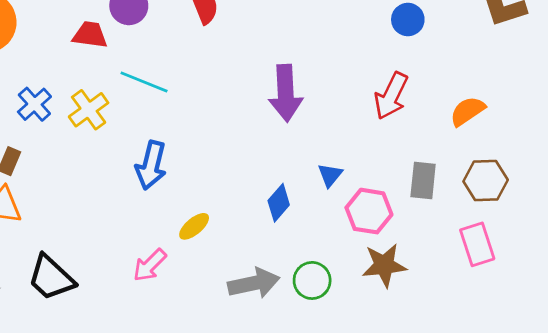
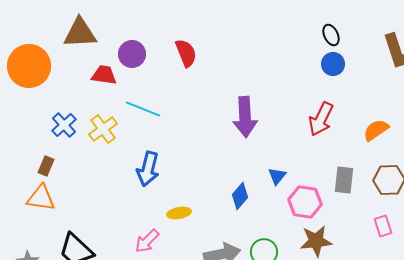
yellow ellipse: (194, 226) -> (179, 213), turned 30
pink rectangle: (477, 244) -> (383, 226), size x0.7

